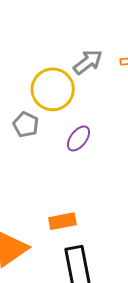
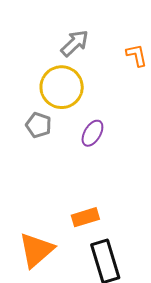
gray arrow: (88, 62) -> (75, 43), moved

